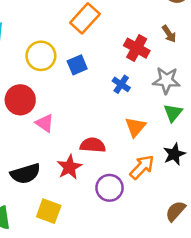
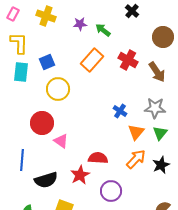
brown arrow: (169, 34) -> (157, 72), size x1.5
red cross: (137, 48) -> (128, 60), moved
blue square: (77, 65) -> (47, 62), moved
orange triangle: (135, 127) -> (136, 132), moved
orange arrow: (142, 167) -> (136, 159), moved

